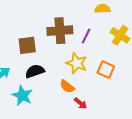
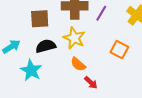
yellow star: (77, 63) -> (74, 38), moved

